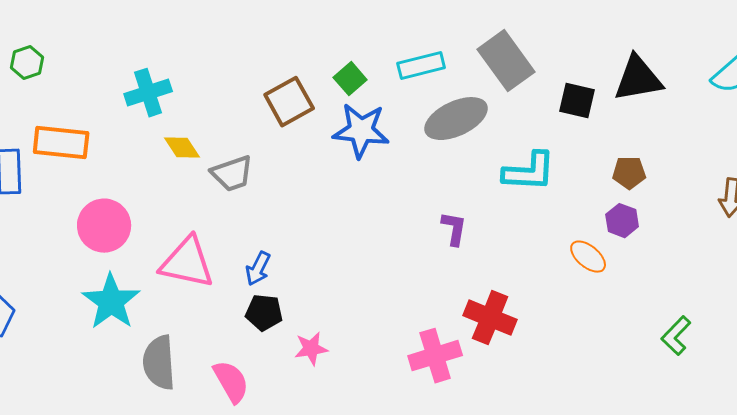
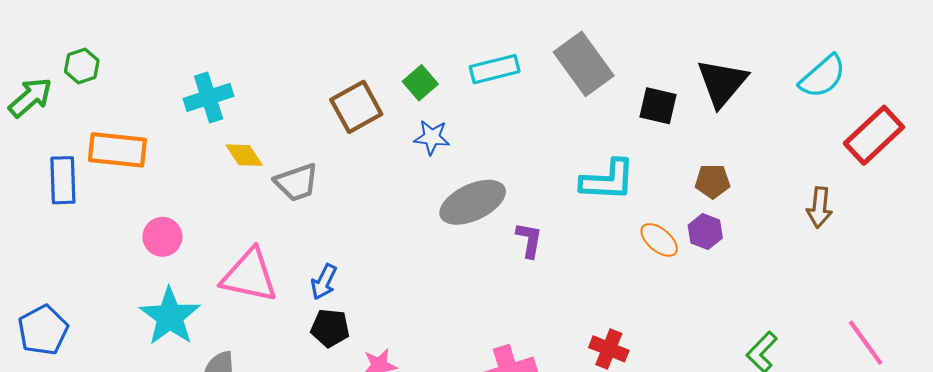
black triangle: (638, 79) -> (722, 83), turned -40
gray ellipse: (456, 119) -> (473, 202), moved
blue star: (361, 131) -> (432, 137), size x0.6
pink circle: (104, 226) -> (162, 237), size x0.7
orange ellipse: (588, 257) -> (659, 240), moved
red cross: (490, 318) -> (609, 349), moved, size x0.7

